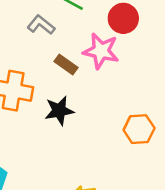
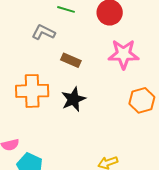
pink star: (101, 51) -> (124, 54), moved

